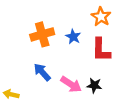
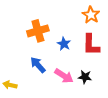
blue star: (73, 37) -> (64, 44), moved

